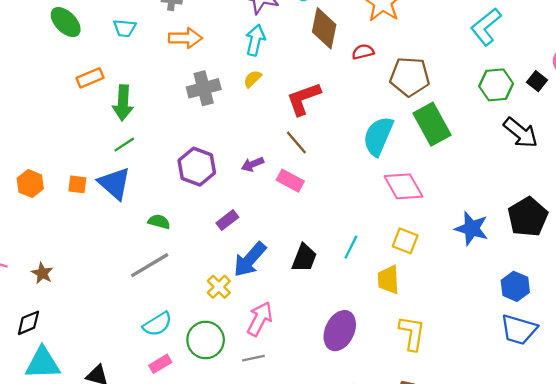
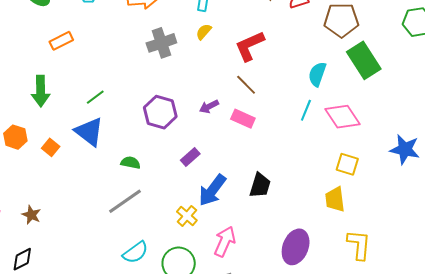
green arrow: (123, 103) -> (41, 91), moved
cyan semicircle: (378, 136) -> (317, 74), size x0.7
orange square: (77, 184) -> (51, 147), moved, turned 36
cyan line: (351, 247) -> (306, 110), moved

